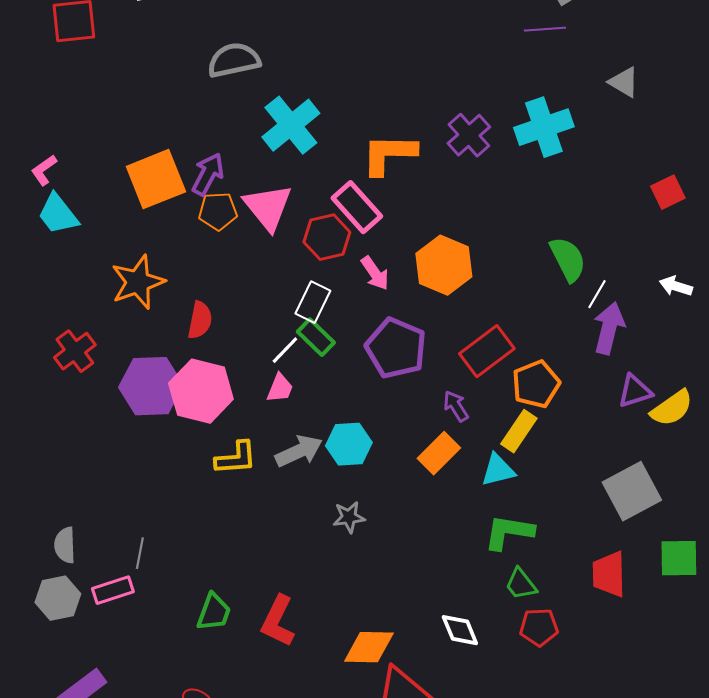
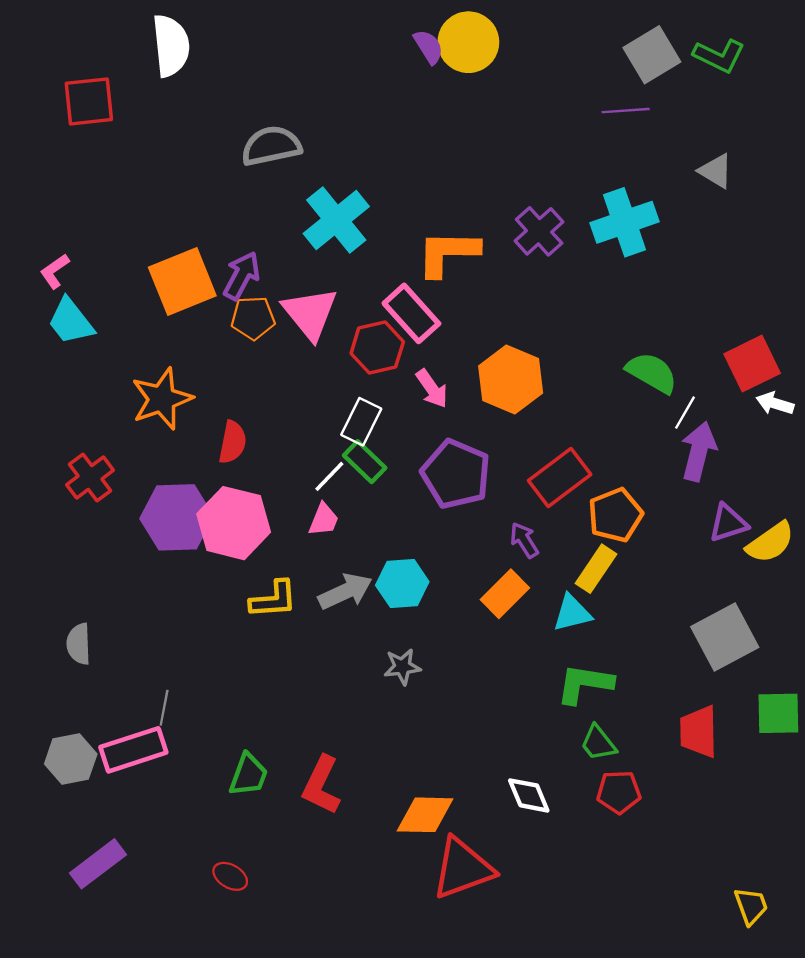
red square: (668, 192) -> (752, 364), moved, size x1.4
green semicircle: (568, 259) -> (652, 373), turned -33
gray semicircle: (65, 545) -> (79, 644), moved
pink rectangle: (113, 590) -> (133, 750), size x1.4

